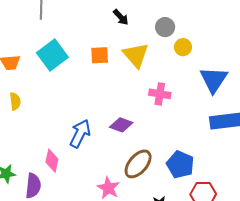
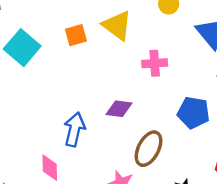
blue pentagon: (180, 165) -> (194, 113), moved

